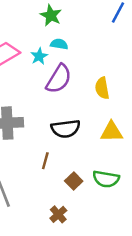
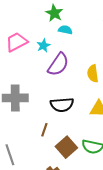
cyan semicircle: (59, 44) -> (65, 30), moved
brown square: (74, 181) -> (66, 147), size x1.5

